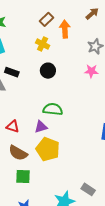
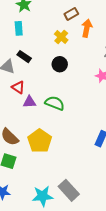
red triangle: (13, 126) -> (18, 87), moved
purple triangle: (41, 127) -> (29, 102), moved
gray rectangle: (88, 189) -> (69, 190), size x1.5

